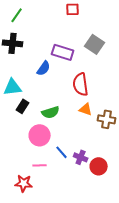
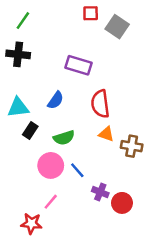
gray square: (95, 44) -> (117, 27), moved
blue semicircle: (44, 68) -> (56, 100), moved
blue line: (62, 152) -> (77, 170), moved
pink line: (40, 165) -> (51, 202), turned -48

